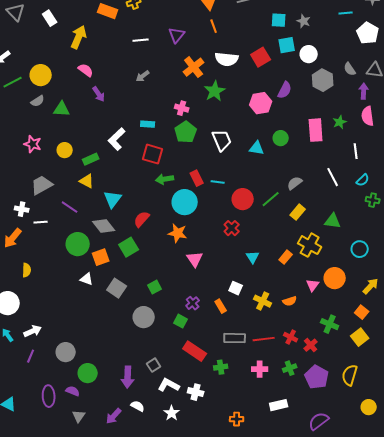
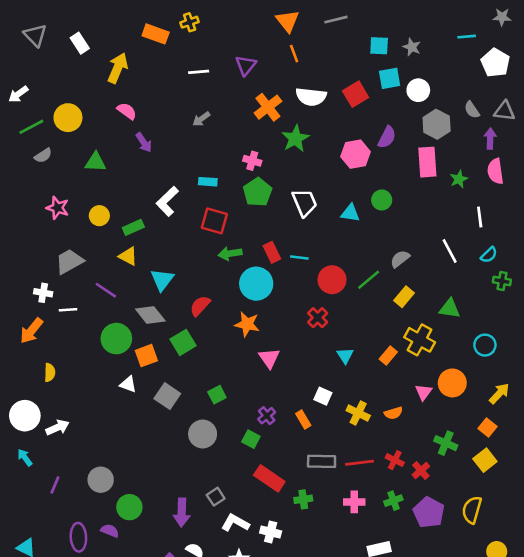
gray semicircle: (38, 101) -> (43, 156), moved
pink rectangle: (316, 130) -> (427, 162), moved
white arrow: (33, 331) -> (58, 427), moved

